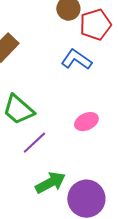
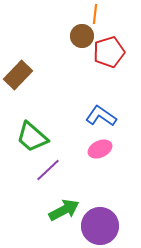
blue L-shape: (76, 60) -> (101, 116), moved

